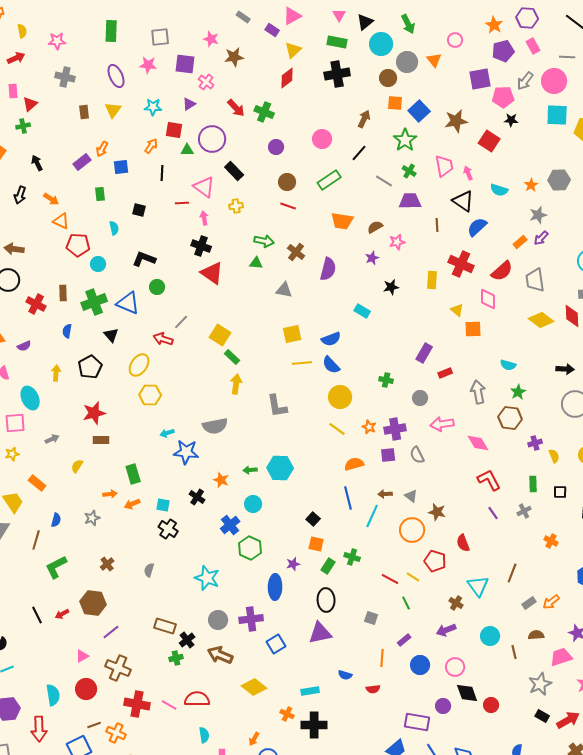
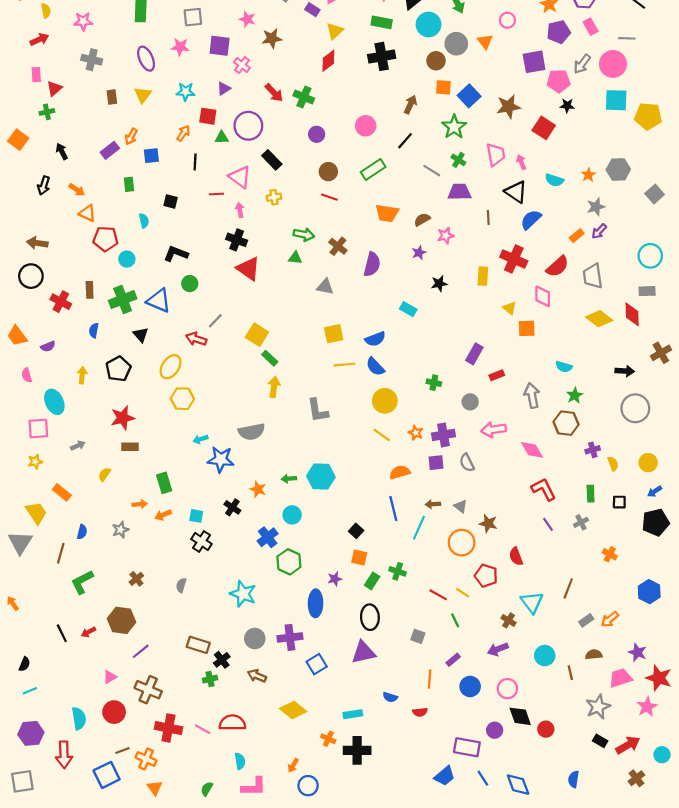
brown arrow: (220, 655) -> (257, 676), size x0.7

